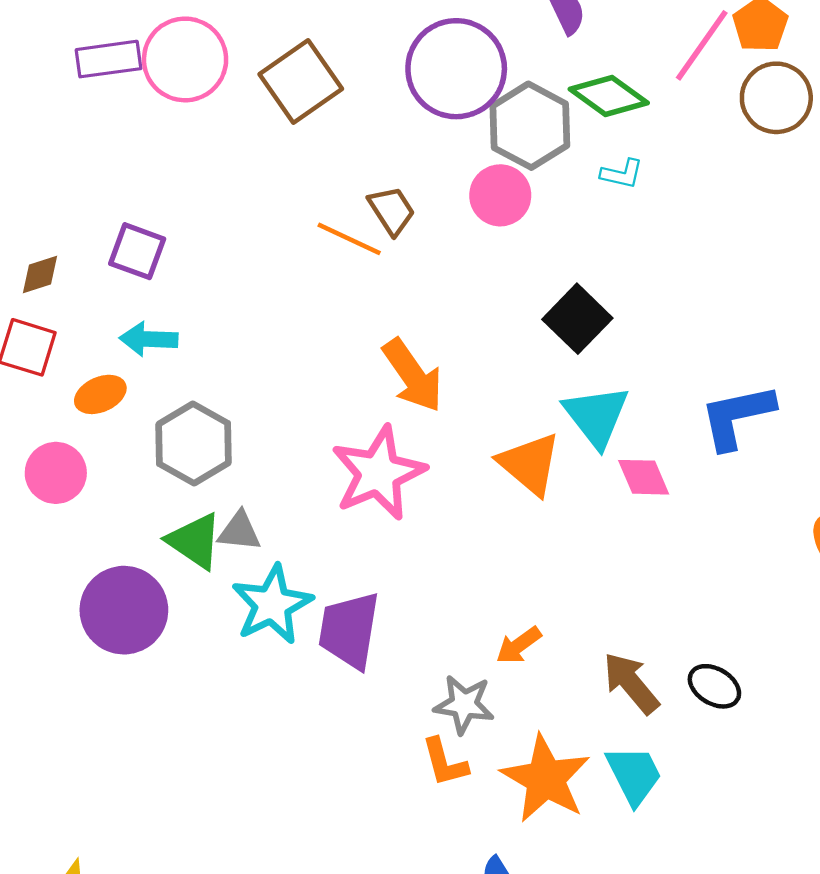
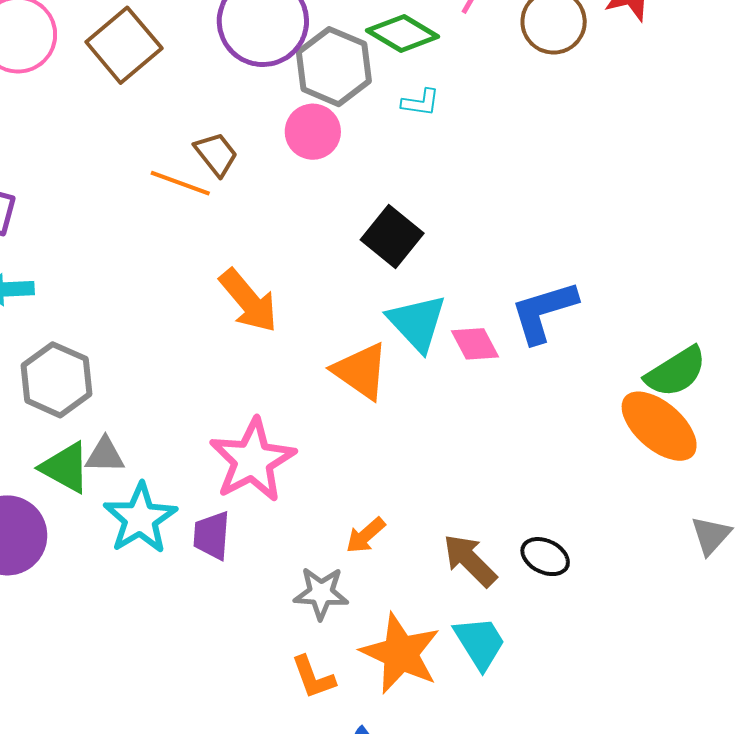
pink star: (378, 473) -> (252, 460), moved
pink diamond: (644, 477) -> (475, 344), moved
purple trapezoid: (349, 630) -> (212, 535), size x0.7
orange L-shape: (445, 762) -> (313, 677), moved

